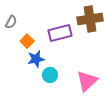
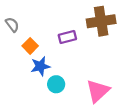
gray semicircle: (11, 22) -> (12, 25), turned -64
purple rectangle: (60, 33) -> (67, 37), size x0.7

